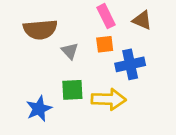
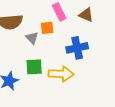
orange square: (105, 44) -> (47, 28), moved

